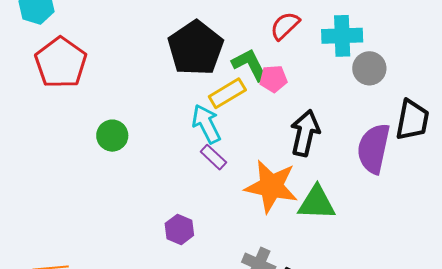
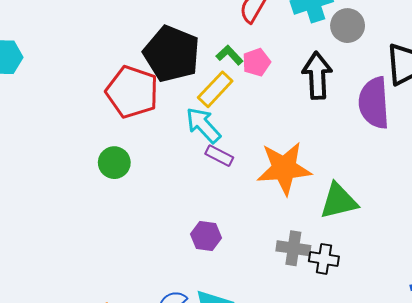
red pentagon: (61, 63) -> (132, 92), moved
green L-shape: (250, 65) -> (230, 55), size x0.7
black arrow: (305, 133) -> (317, 76), moved
green triangle: (317, 203) -> (339, 201), moved

